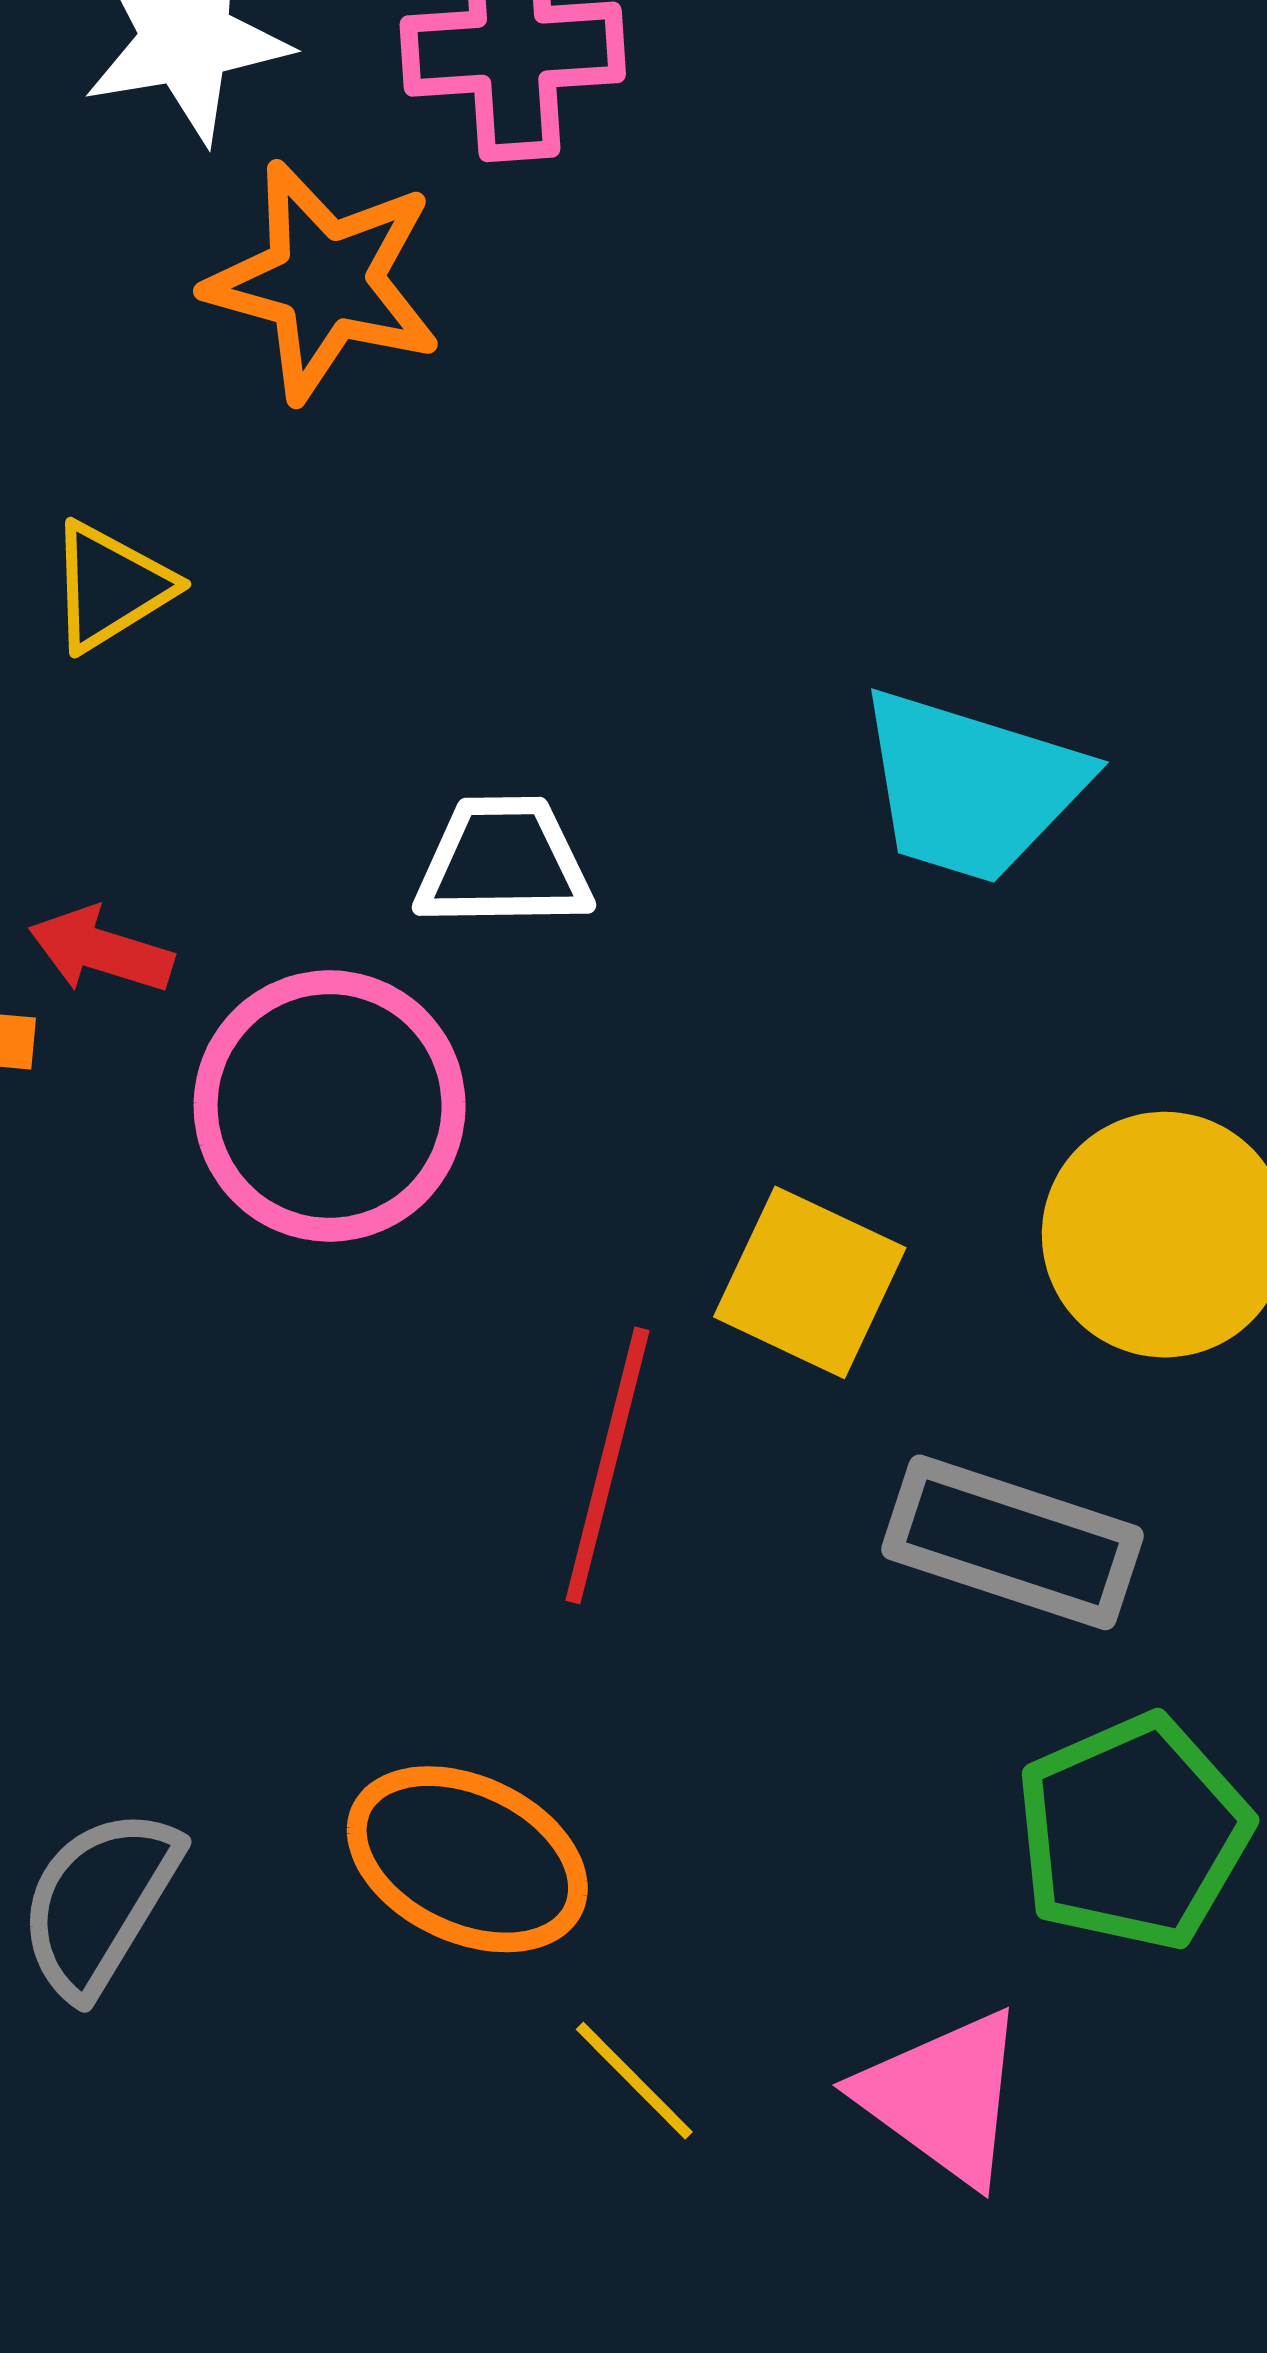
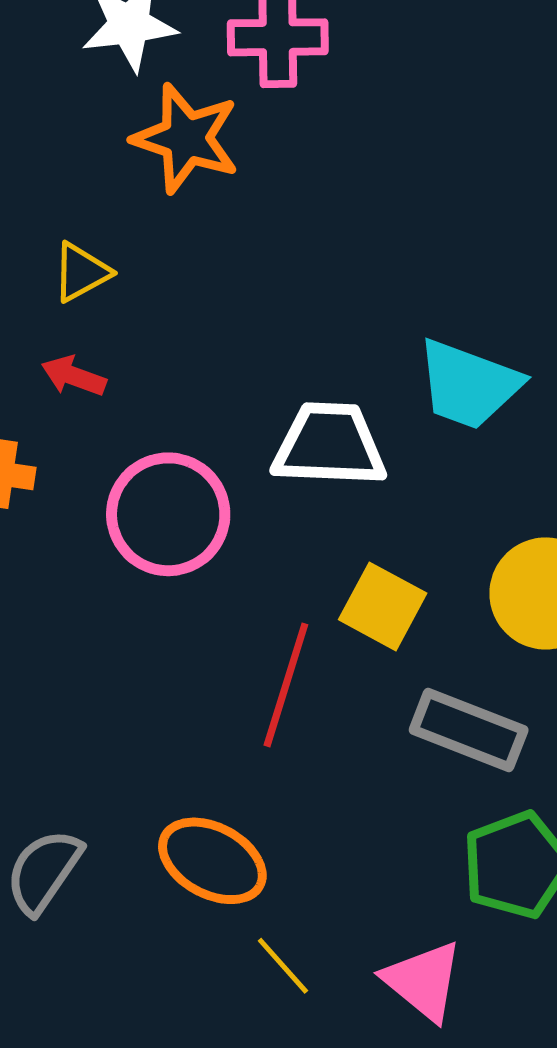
white trapezoid: (503, 863) -> (329, 445), moved, size x1.4
red arrow: (101, 950) -> (74, 376), moved

